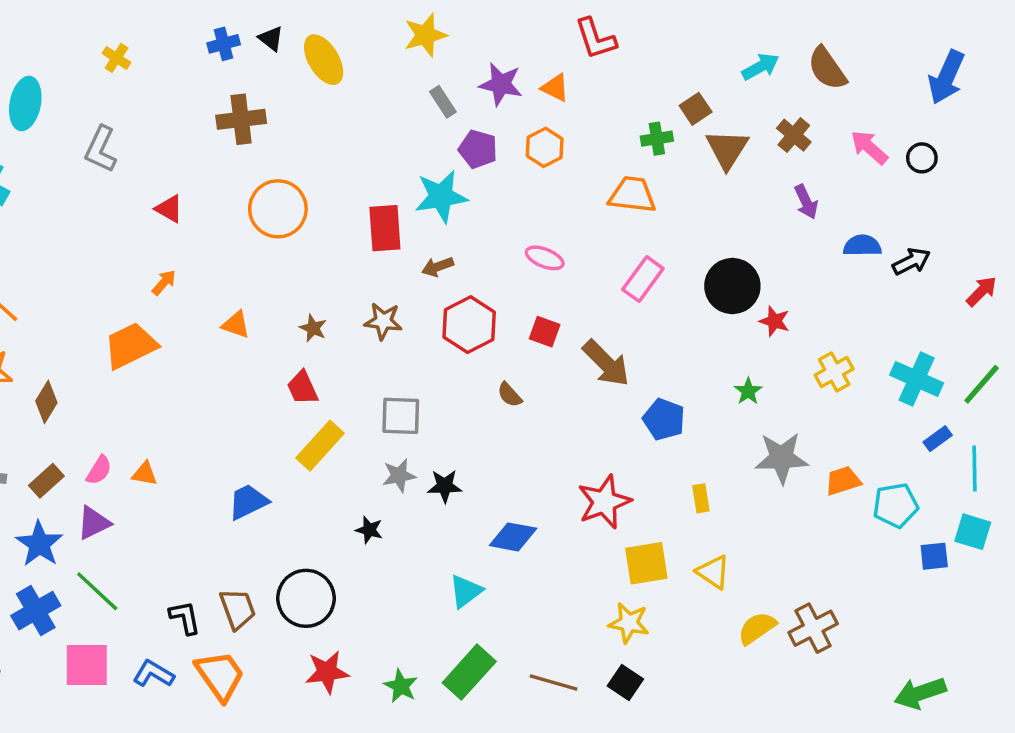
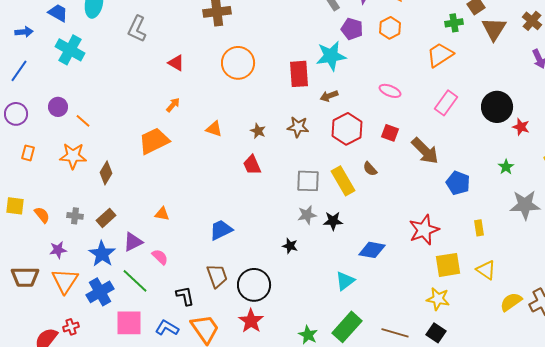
orange trapezoid: (632, 195) -> (440, 55), turned -40
yellow rectangle: (320, 446) -> (343, 181), moved, turned -72
pink semicircle: (99, 470) -> (160, 257), moved, turned -78
brown trapezoid: (238, 609) -> (217, 276), moved
red star: (327, 672) -> (251, 321), moved, turned -30

